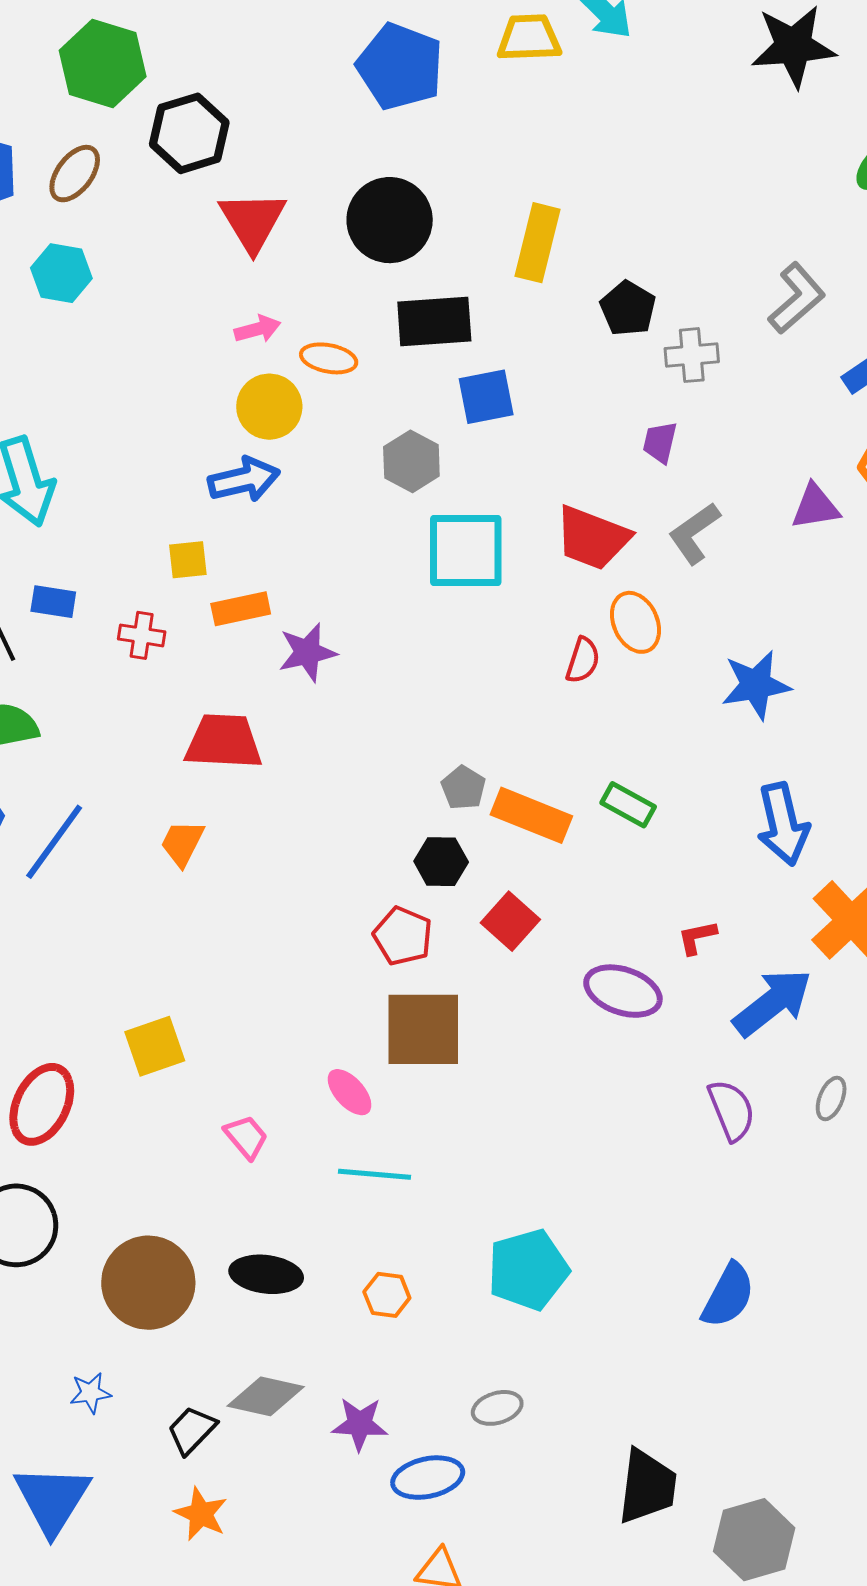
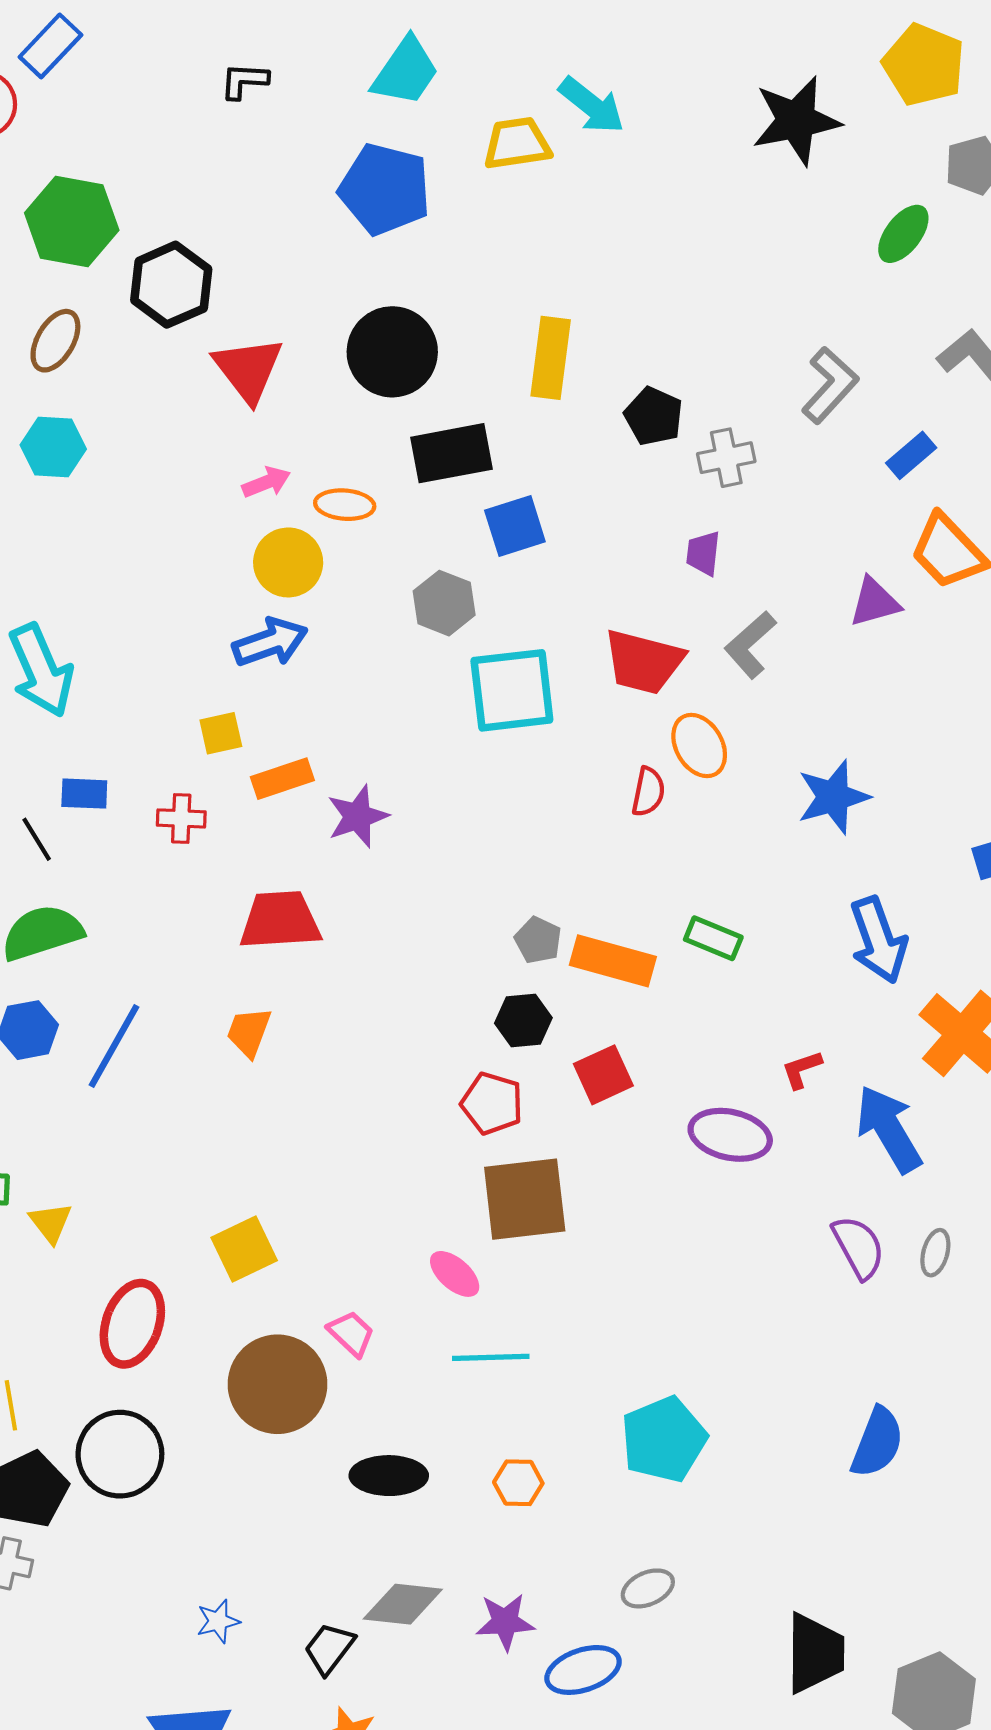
red square: (510, 921) -> (603, 1075), turned 30
blue arrow: (773, 1003) -> (889, 1129), turned -76
gray ellipse: (831, 1098) -> (935, 1253), moved
brown circle: (148, 1283) -> (277, 1384), moved

